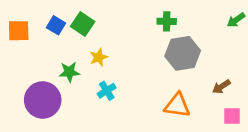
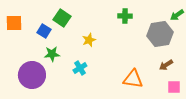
blue square: (56, 25) -> (44, 31), moved
gray hexagon: (183, 53) -> (160, 34), moved
yellow star: (99, 57) -> (89, 40), moved

